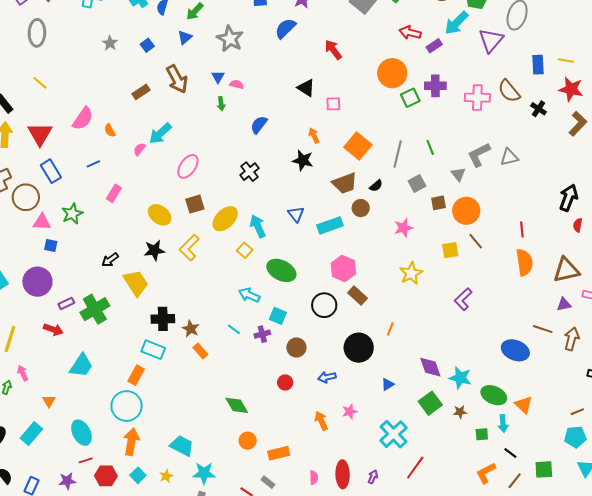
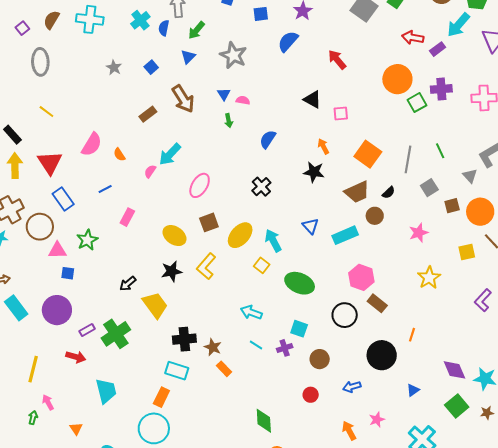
cyan arrow: (249, 295) -> (251, 312), moved
cyan trapezoid: (81, 365) -> (106, 391), turned -44
green diamond: (237, 405) -> (264, 421), turned 30

